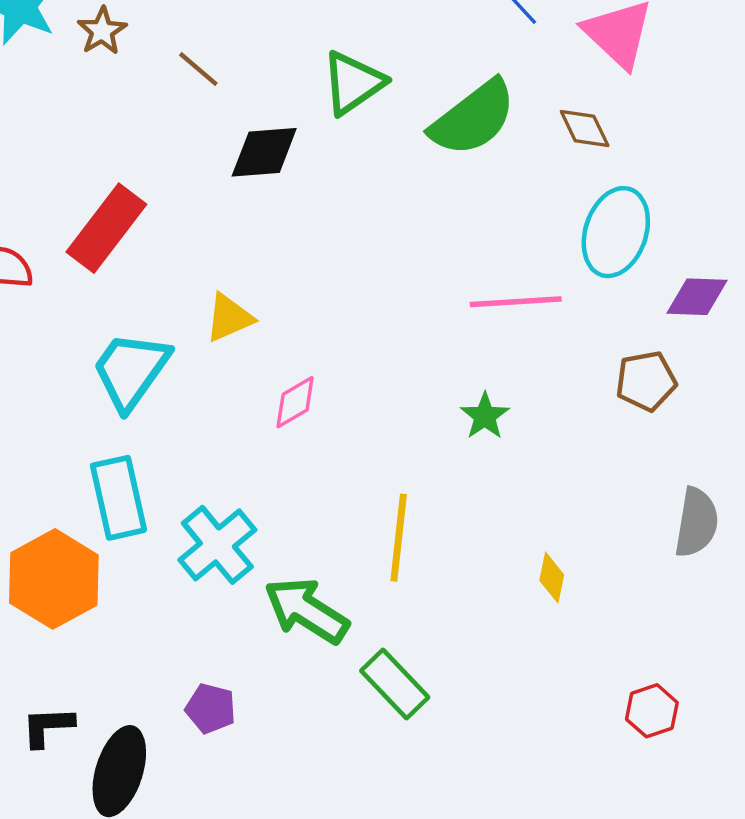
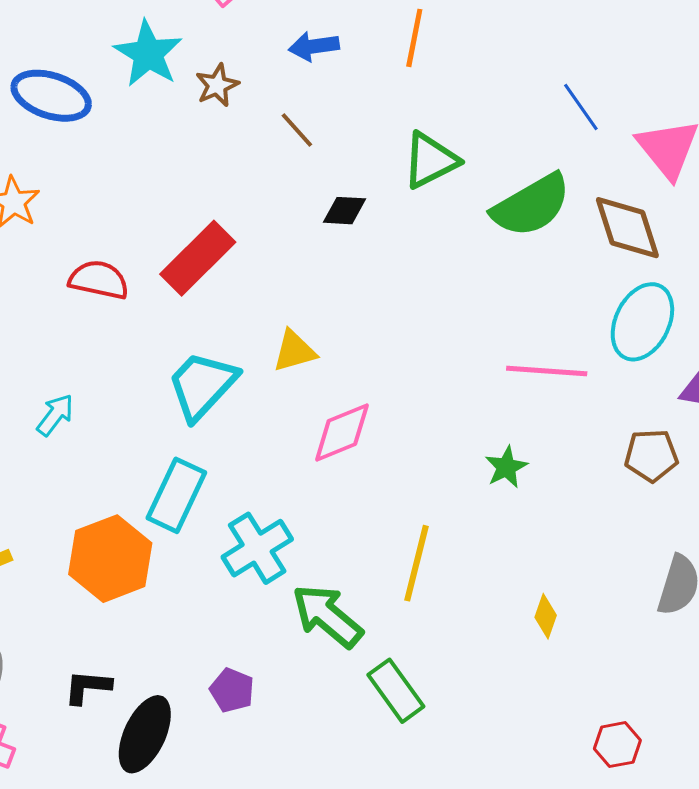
brown diamond: (585, 129) -> (627, 228), size x1.6
black diamond: (264, 152) -> (345, 211), size x0.7
pink diamond: (295, 402) -> (342, 433), size x1.4
cyan rectangle: (118, 498) -> (176, 495), turned 30

